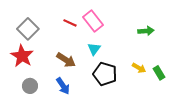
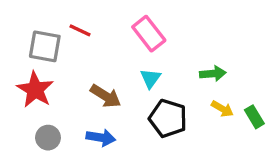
red line: (70, 23) -> (80, 30), moved
gray square: (28, 29) -> (45, 46), turned -35
green arrow: (146, 31) -> (213, 74), moved
blue arrow: (63, 86) -> (101, 138), turned -48

